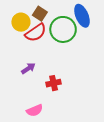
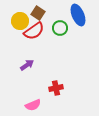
green circle: (63, 29) -> (60, 28), size x0.6
red cross: (54, 83) -> (56, 88), moved

